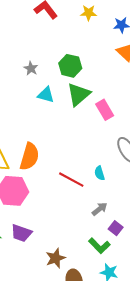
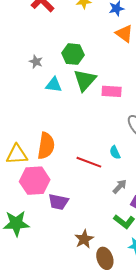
pink rectangle: (105, 110) -> (112, 91), turned -48
purple trapezoid: (21, 233) -> (58, 202), moved

